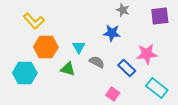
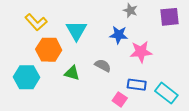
cyan triangle: (79, 47) -> (76, 31), moved, size x1.5
pink star: (147, 54) -> (141, 52), moved
blue rectangle: (127, 68) -> (137, 85), moved, turned -36

